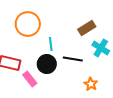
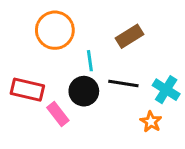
brown rectangle: (87, 28) -> (130, 36), moved
cyan cross: (101, 48) -> (166, 90), moved

